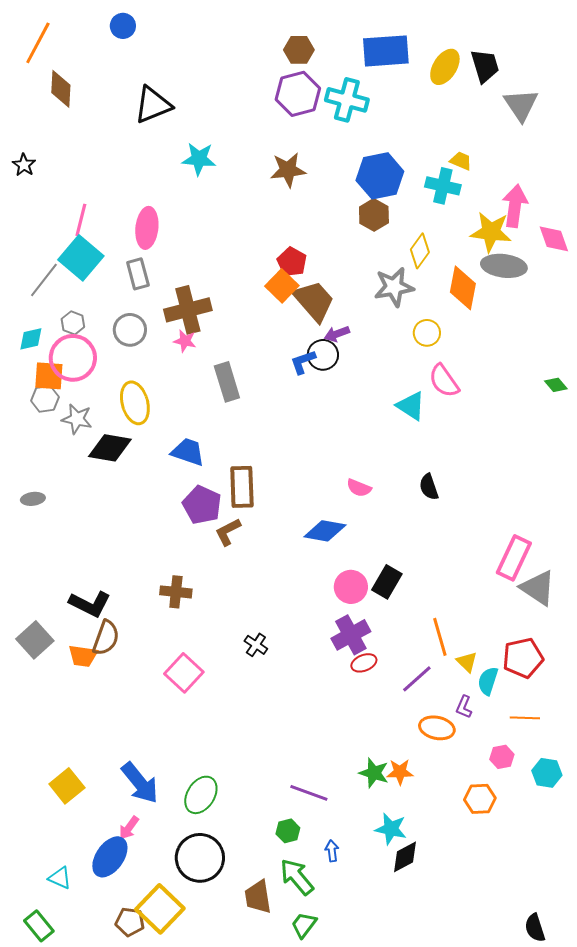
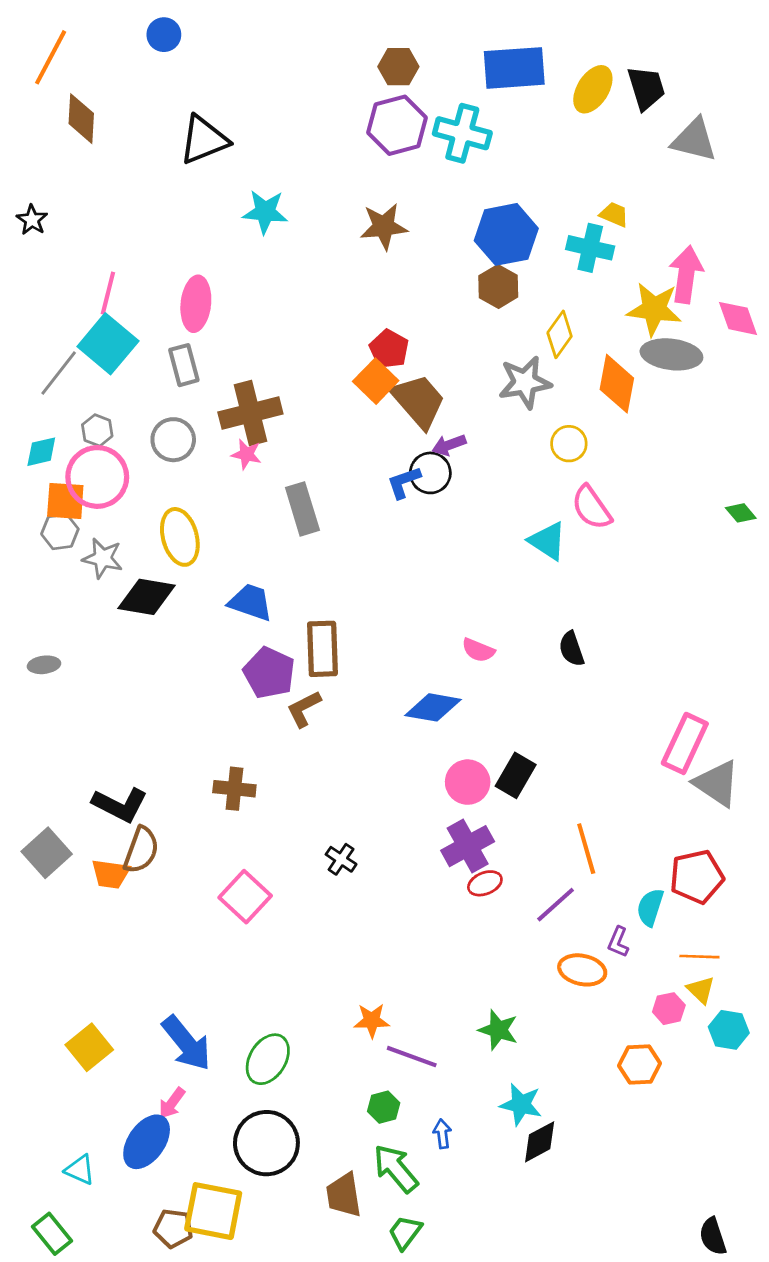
gray triangle: (521, 105) -> (694, 140), turned -42
yellow triangle: (467, 662) -> (701, 990), moved
orange star: (400, 772) -> (372, 1021), moved
yellow square: (160, 909) -> (213, 1211), turned -33

